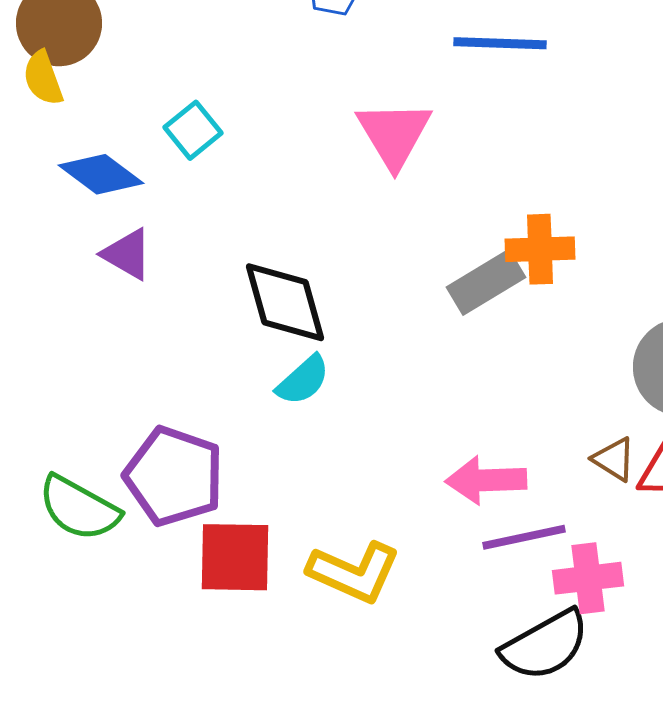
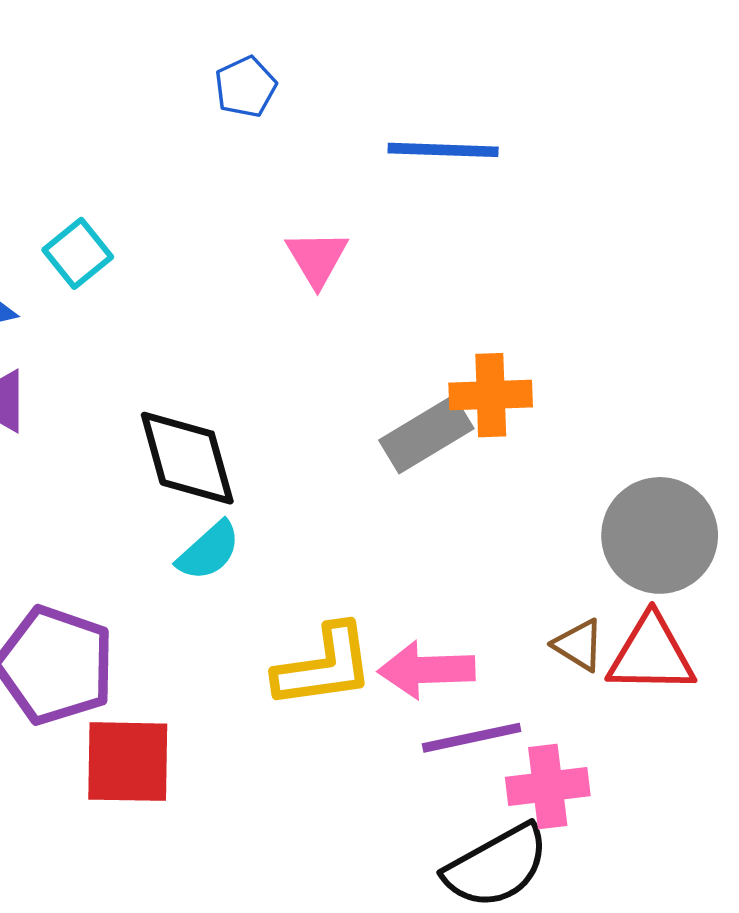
pink triangle: (394, 134) -> (317, 258), size x0.7
yellow L-shape: (354, 572) -> (324, 666), moved, turned -32

